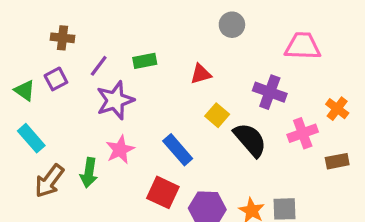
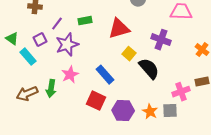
red triangle: (201, 74) -> (119, 29), size x1.6
purple square: (56, 79) -> (40, 40), moved
pink cross: (303, 133) -> (181, 92), moved
cyan rectangle: (31, 138) -> (28, 57), moved
brown arrow: (49, 181) -> (27, 94), turned 30

